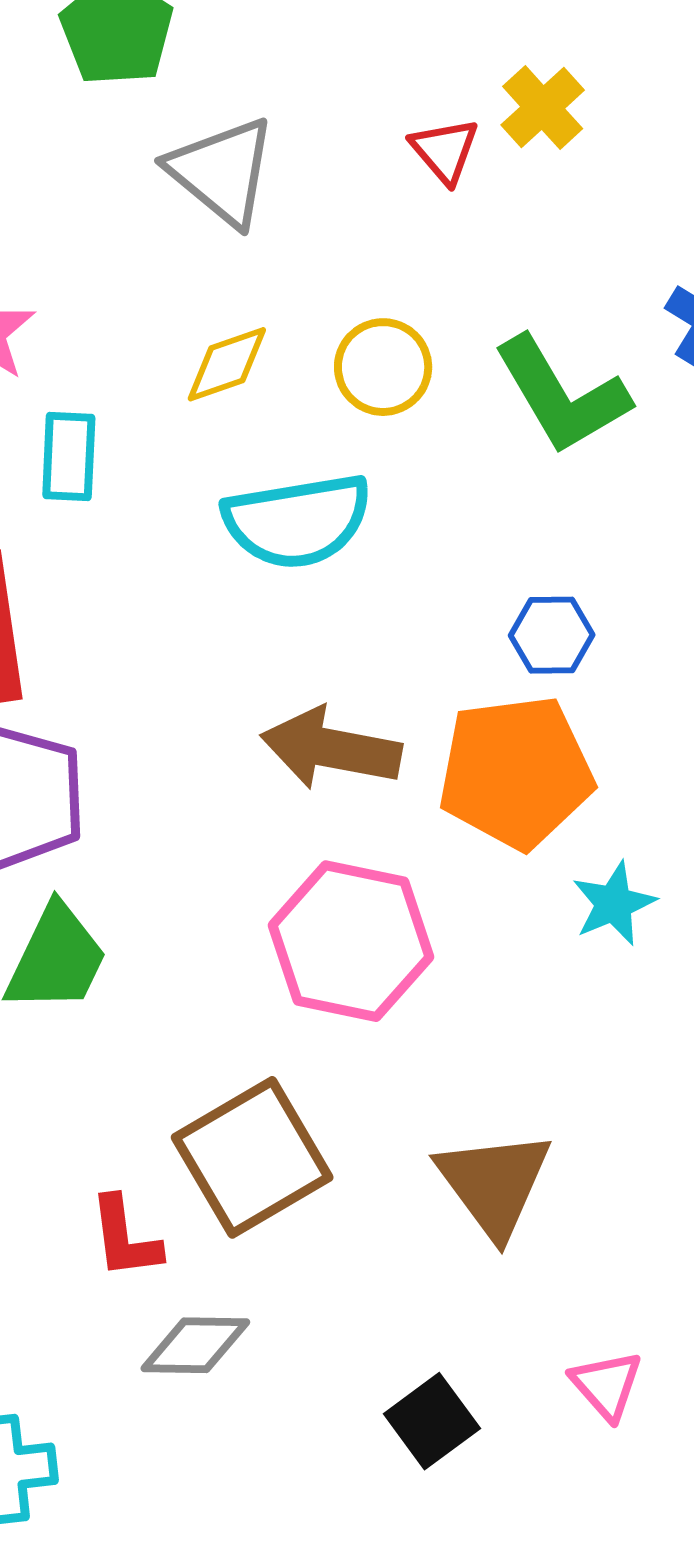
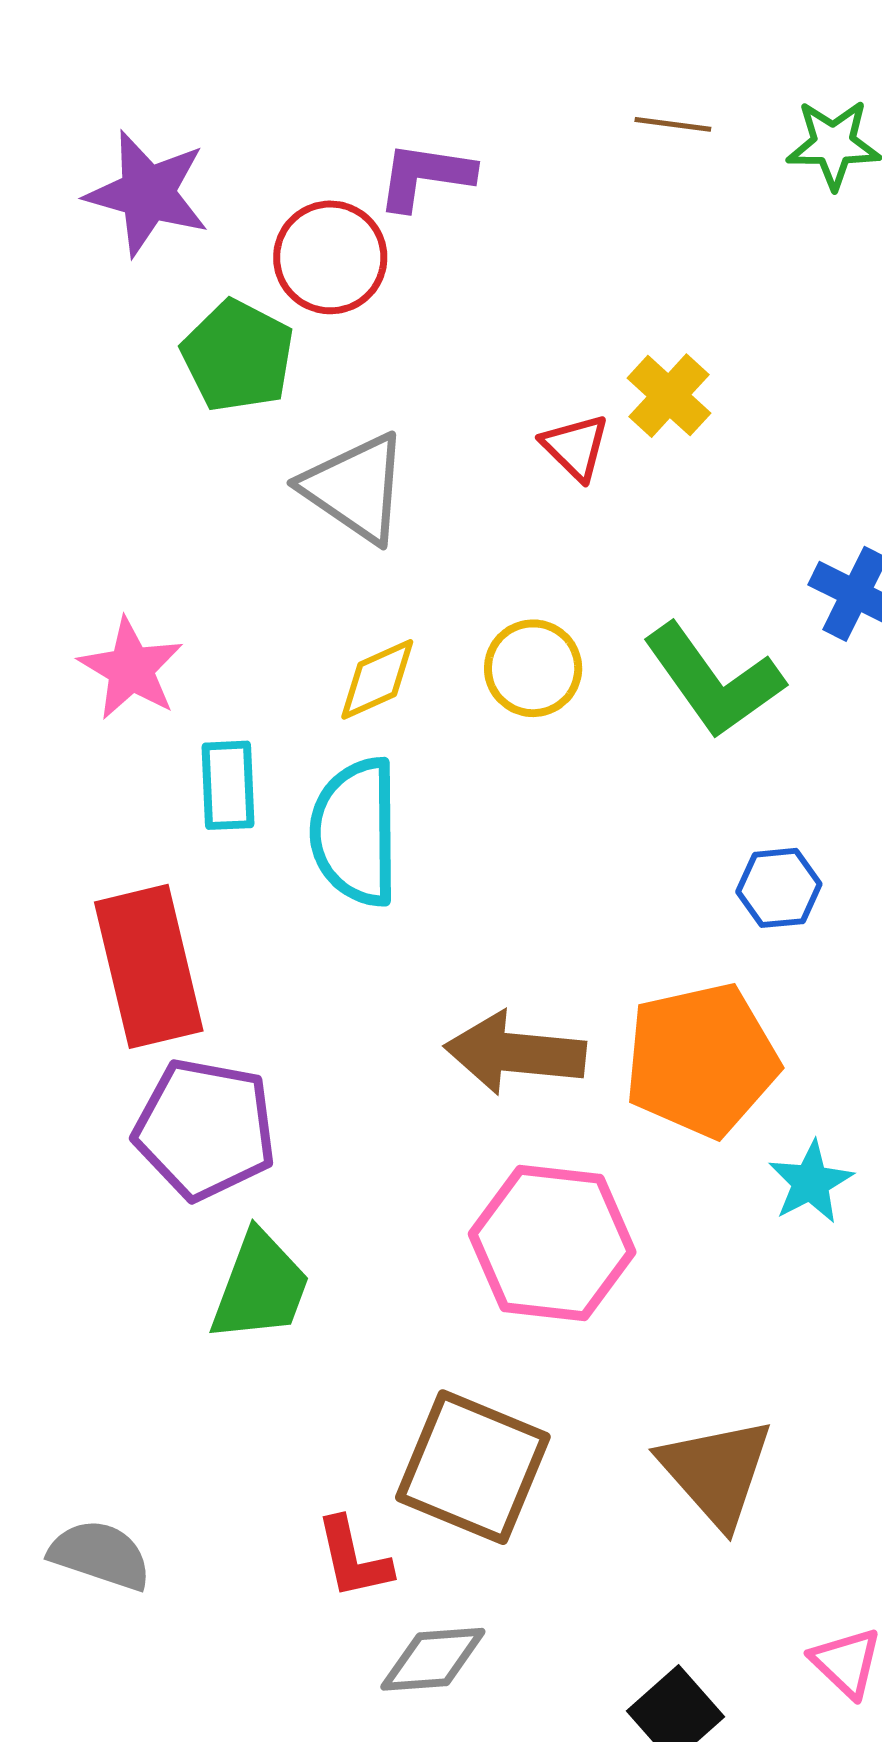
cyan semicircle: (297, 521) -> (355, 832), moved, turned 104
blue hexagon: (552, 635) -> (779, 888), moved
brown square: (252, 1157) -> (473, 1467), turned -32

